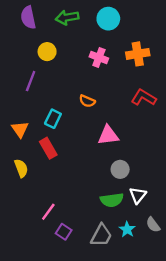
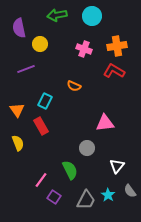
purple semicircle: (28, 17) -> (19, 28), moved
purple line: (31, 81) -> (26, 69), turned 48
red L-shape: (144, 98) -> (114, 71), moved
pink triangle: (108, 135) -> (105, 123), moved
gray circle: (120, 169) -> (87, 148), moved
green semicircle: (112, 200) -> (70, 170), moved, turned -108

